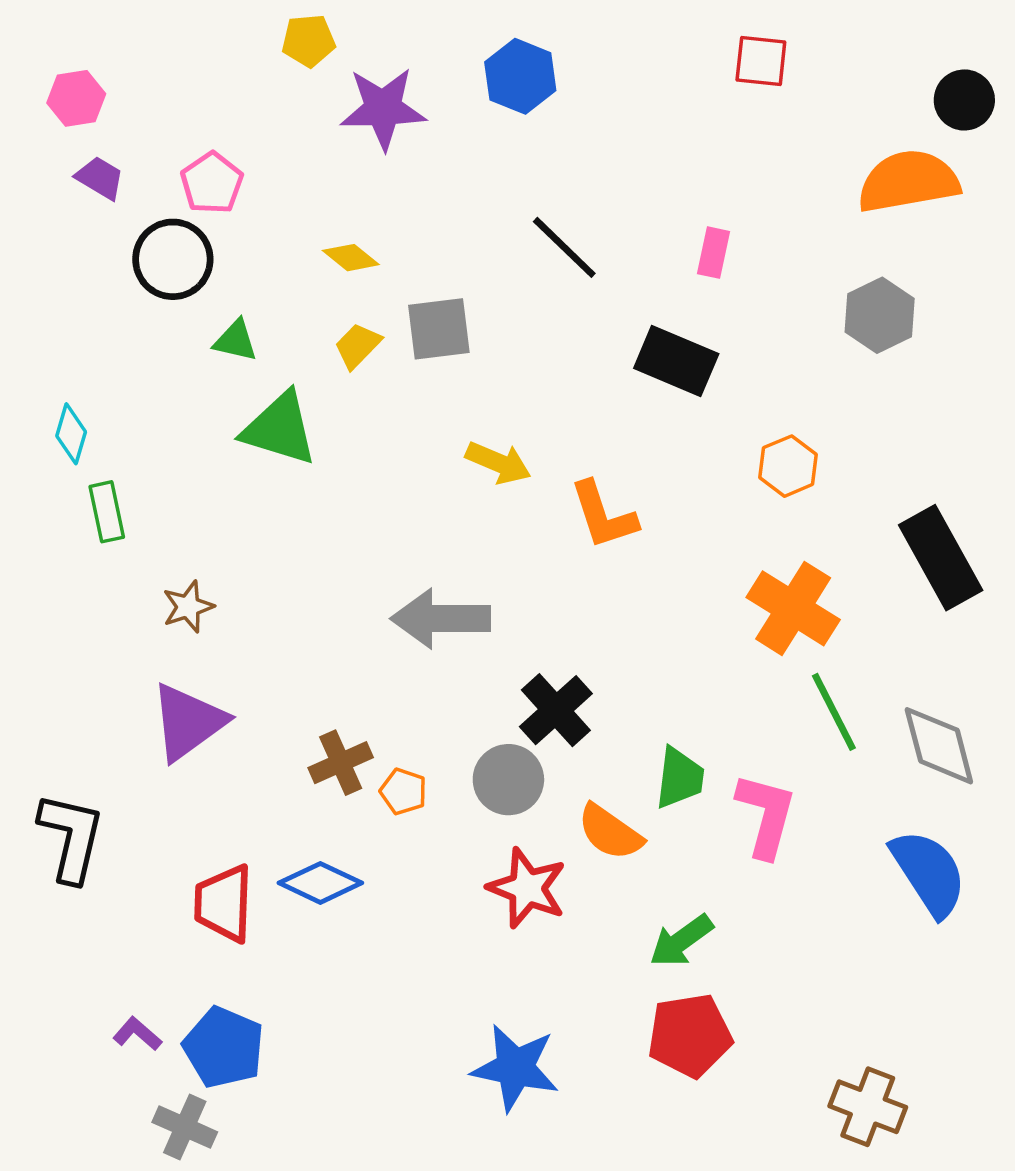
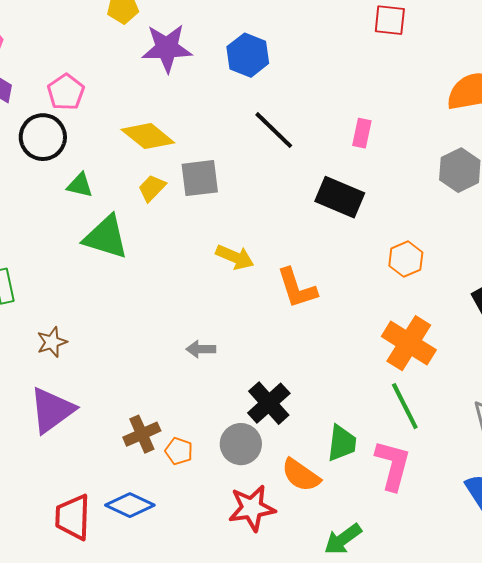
blue hexagon: (520, 76) -> (248, 55), moved
yellow diamond: (351, 258) -> (148, 136), size x1.6
gray arrow: (441, 619) -> (201, 349), size x0.5
green line: (834, 712) -> (405, 406), moved
red star: (527, 888) -> (252, 508), turned -30

